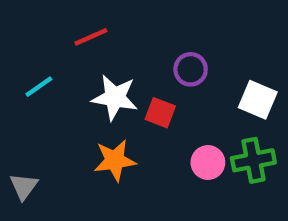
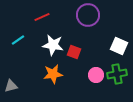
purple circle: (191, 69) -> (88, 15), moved, size x1.5
gray triangle: (24, 186) -> (11, 86), turned 40

